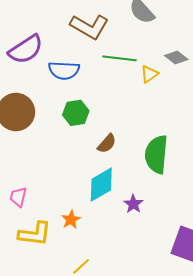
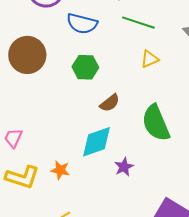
yellow triangle: (149, 74) -> (150, 59), moved
green semicircle: (156, 154) -> (156, 123), turned -39
orange star: (71, 220) -> (60, 170), turned 30

